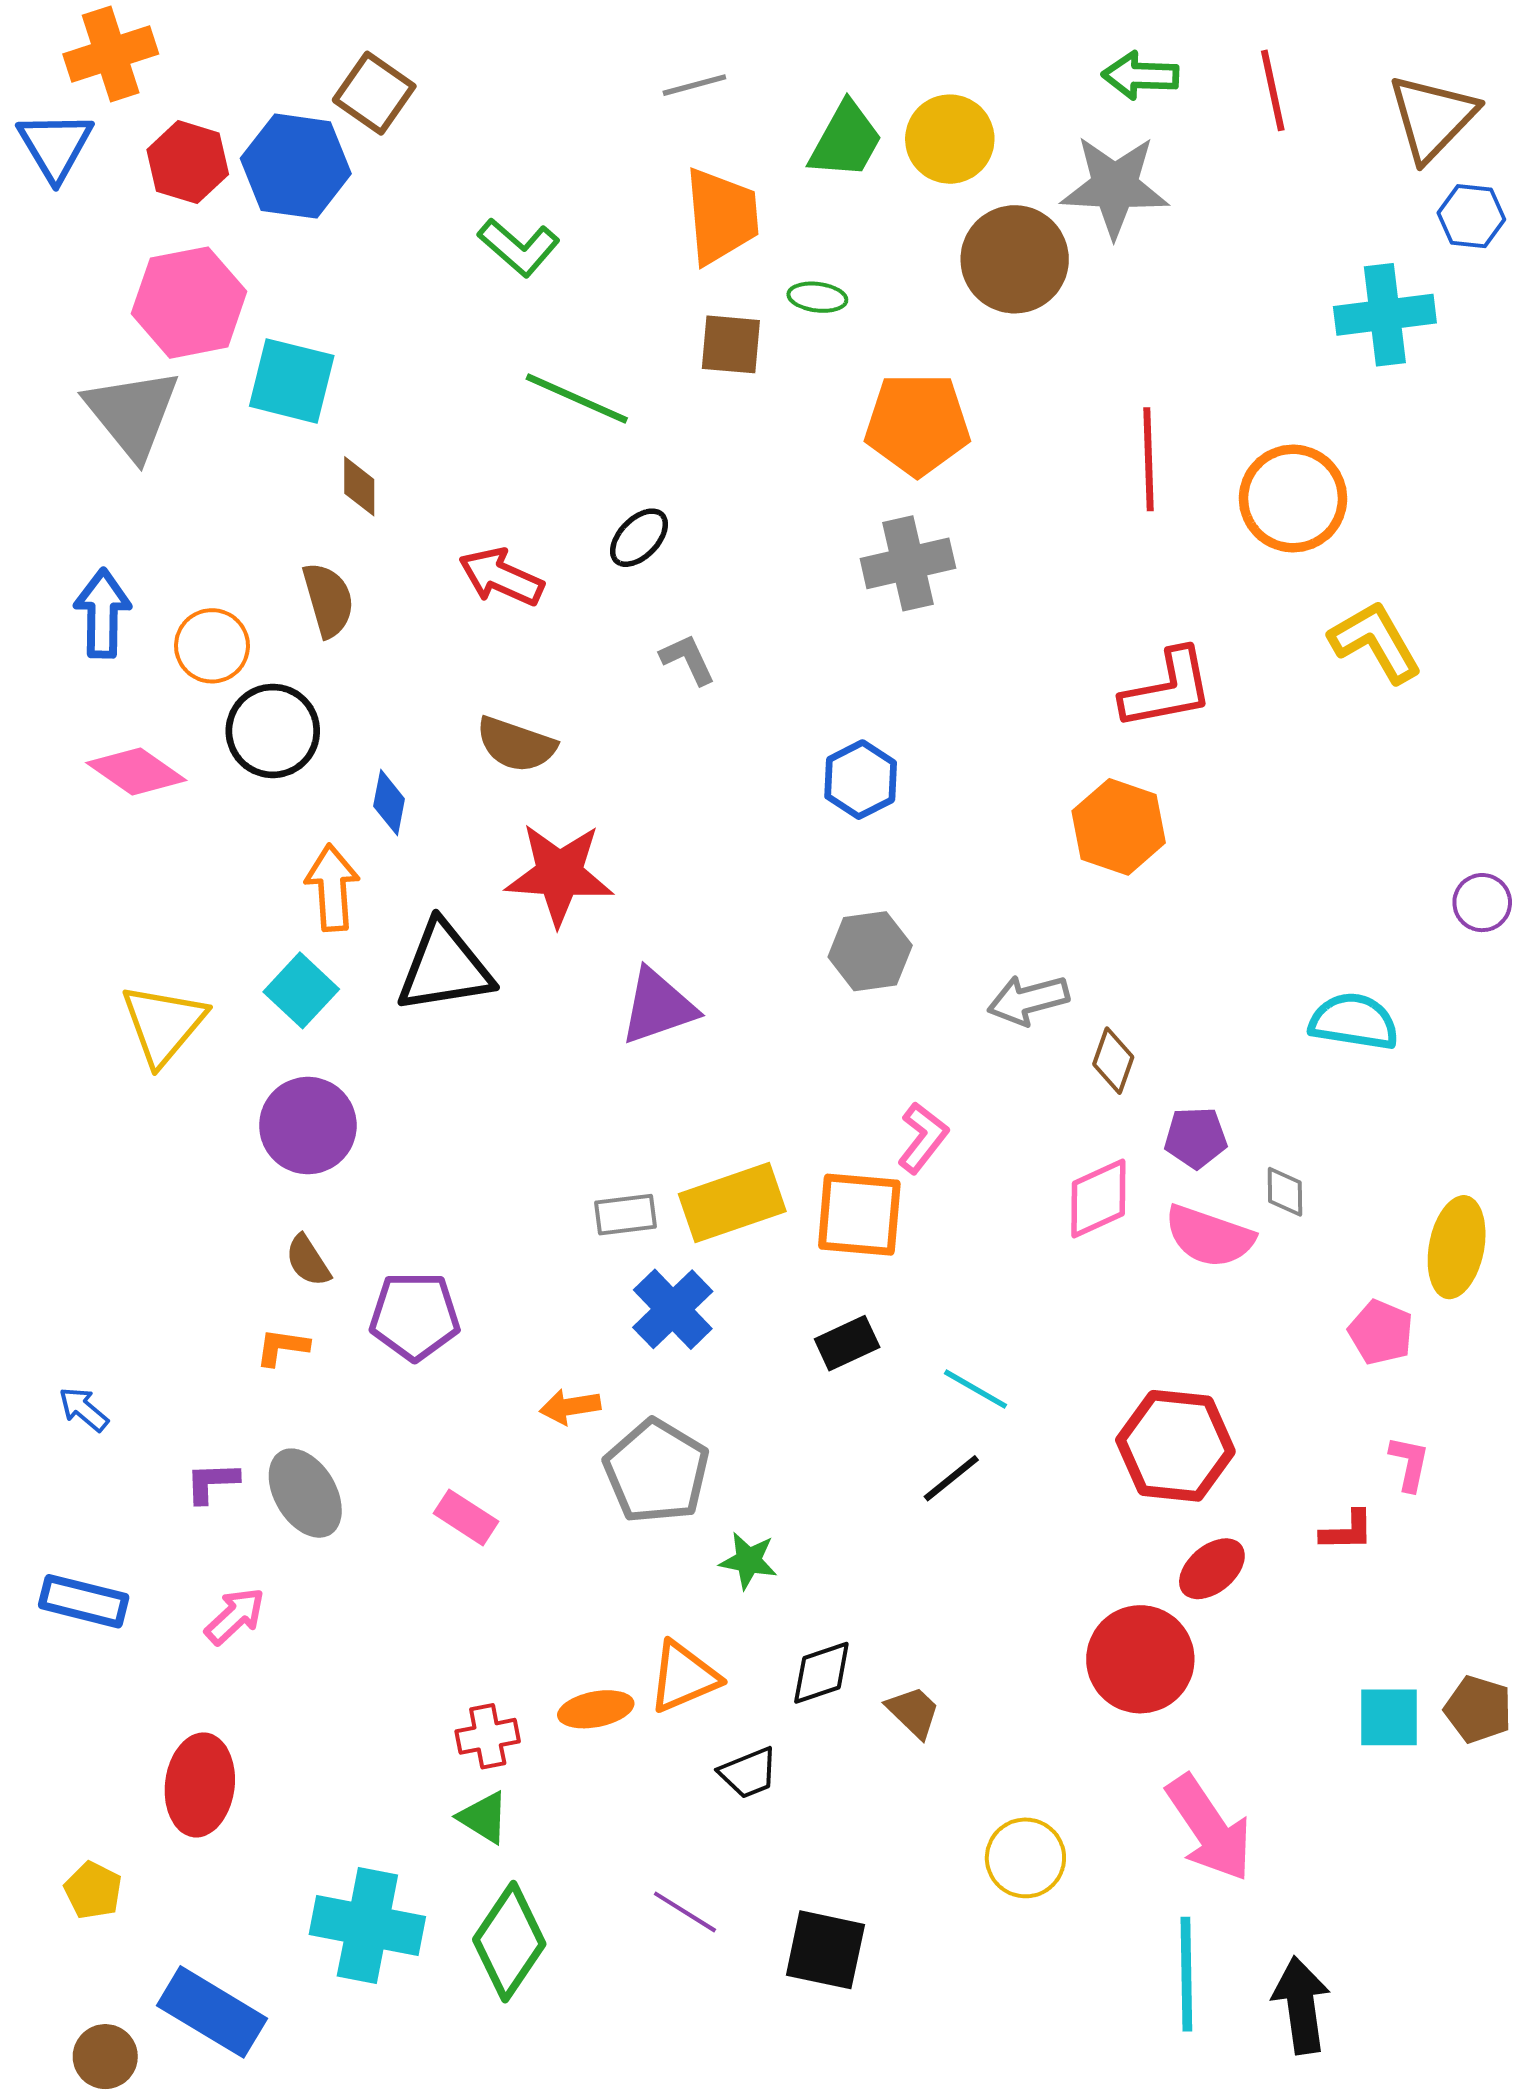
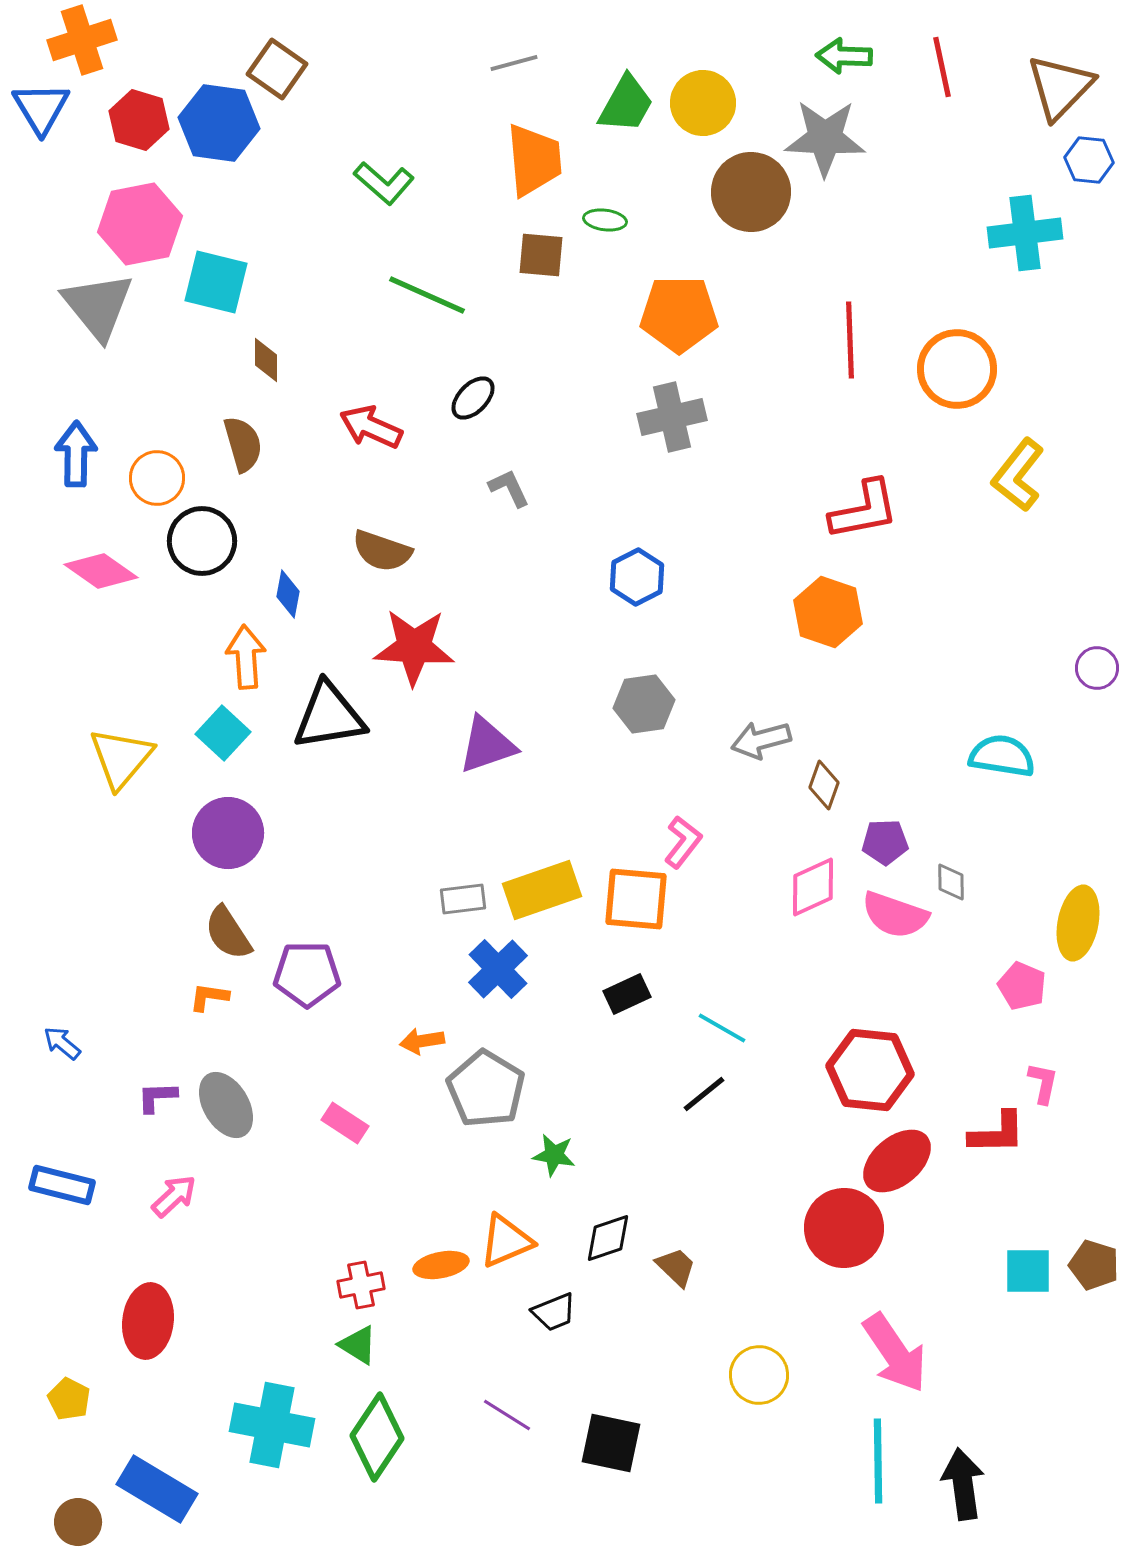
yellow L-shape: (1375, 642) -> (1018, 475), turned -112
brown semicircle: (308, 1261) -> (228, 933), size x1.4
red L-shape: (1347, 1531) -> (997, 1133), size x1.4
red ellipse: (1212, 1569) -> (897, 1161), size x1.4

